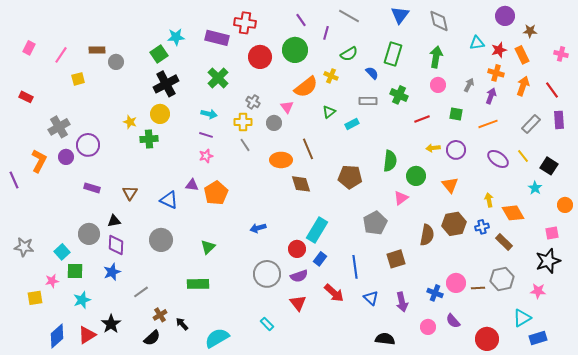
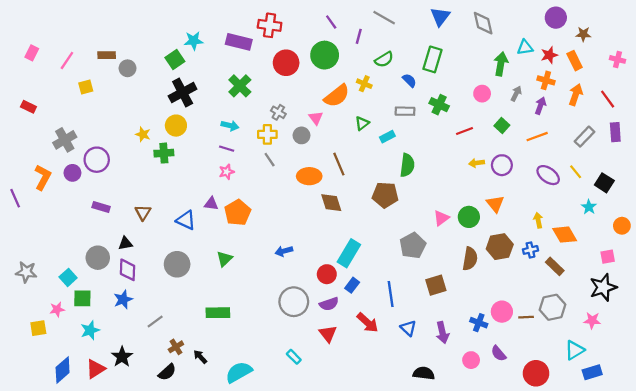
green arrow: (436, 57) -> (501, 64), moved
green square: (456, 114) -> (502, 126), turned 32
green semicircle: (390, 161) -> (407, 165), moved
green circle: (416, 176) -> (469, 217), moved
green triangle: (208, 247) -> (224, 259), moved

